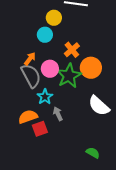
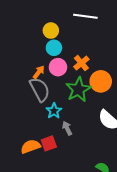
yellow circle: (54, 18) -> (51, 31), moved
pink circle: (50, 69) -> (58, 67), moved
orange semicircle: (28, 117) -> (31, 146), moved

